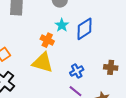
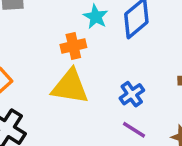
orange cross: (47, 40) -> (73, 46), turned -32

